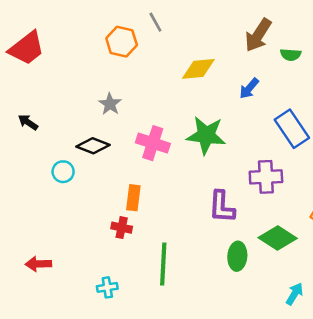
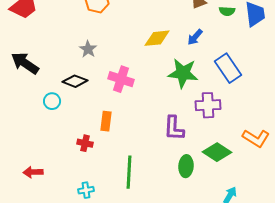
yellow diamond: (198, 69) -> (157, 38), moved
black arrow: (28, 122) -> (25, 63), size x1.8
green star: (206, 135) -> (183, 73), moved
red cross: (122, 228) -> (85, 143), moved

